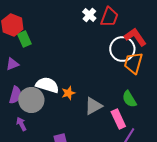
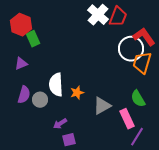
white cross: (89, 15) -> (98, 15), size x1.5
white semicircle: (47, 85) -> (56, 85), turned -110
gray circle: (31, 100) -> (40, 100), size x0.6
purple arrow: (21, 124) -> (60, 124), moved, turned -96

